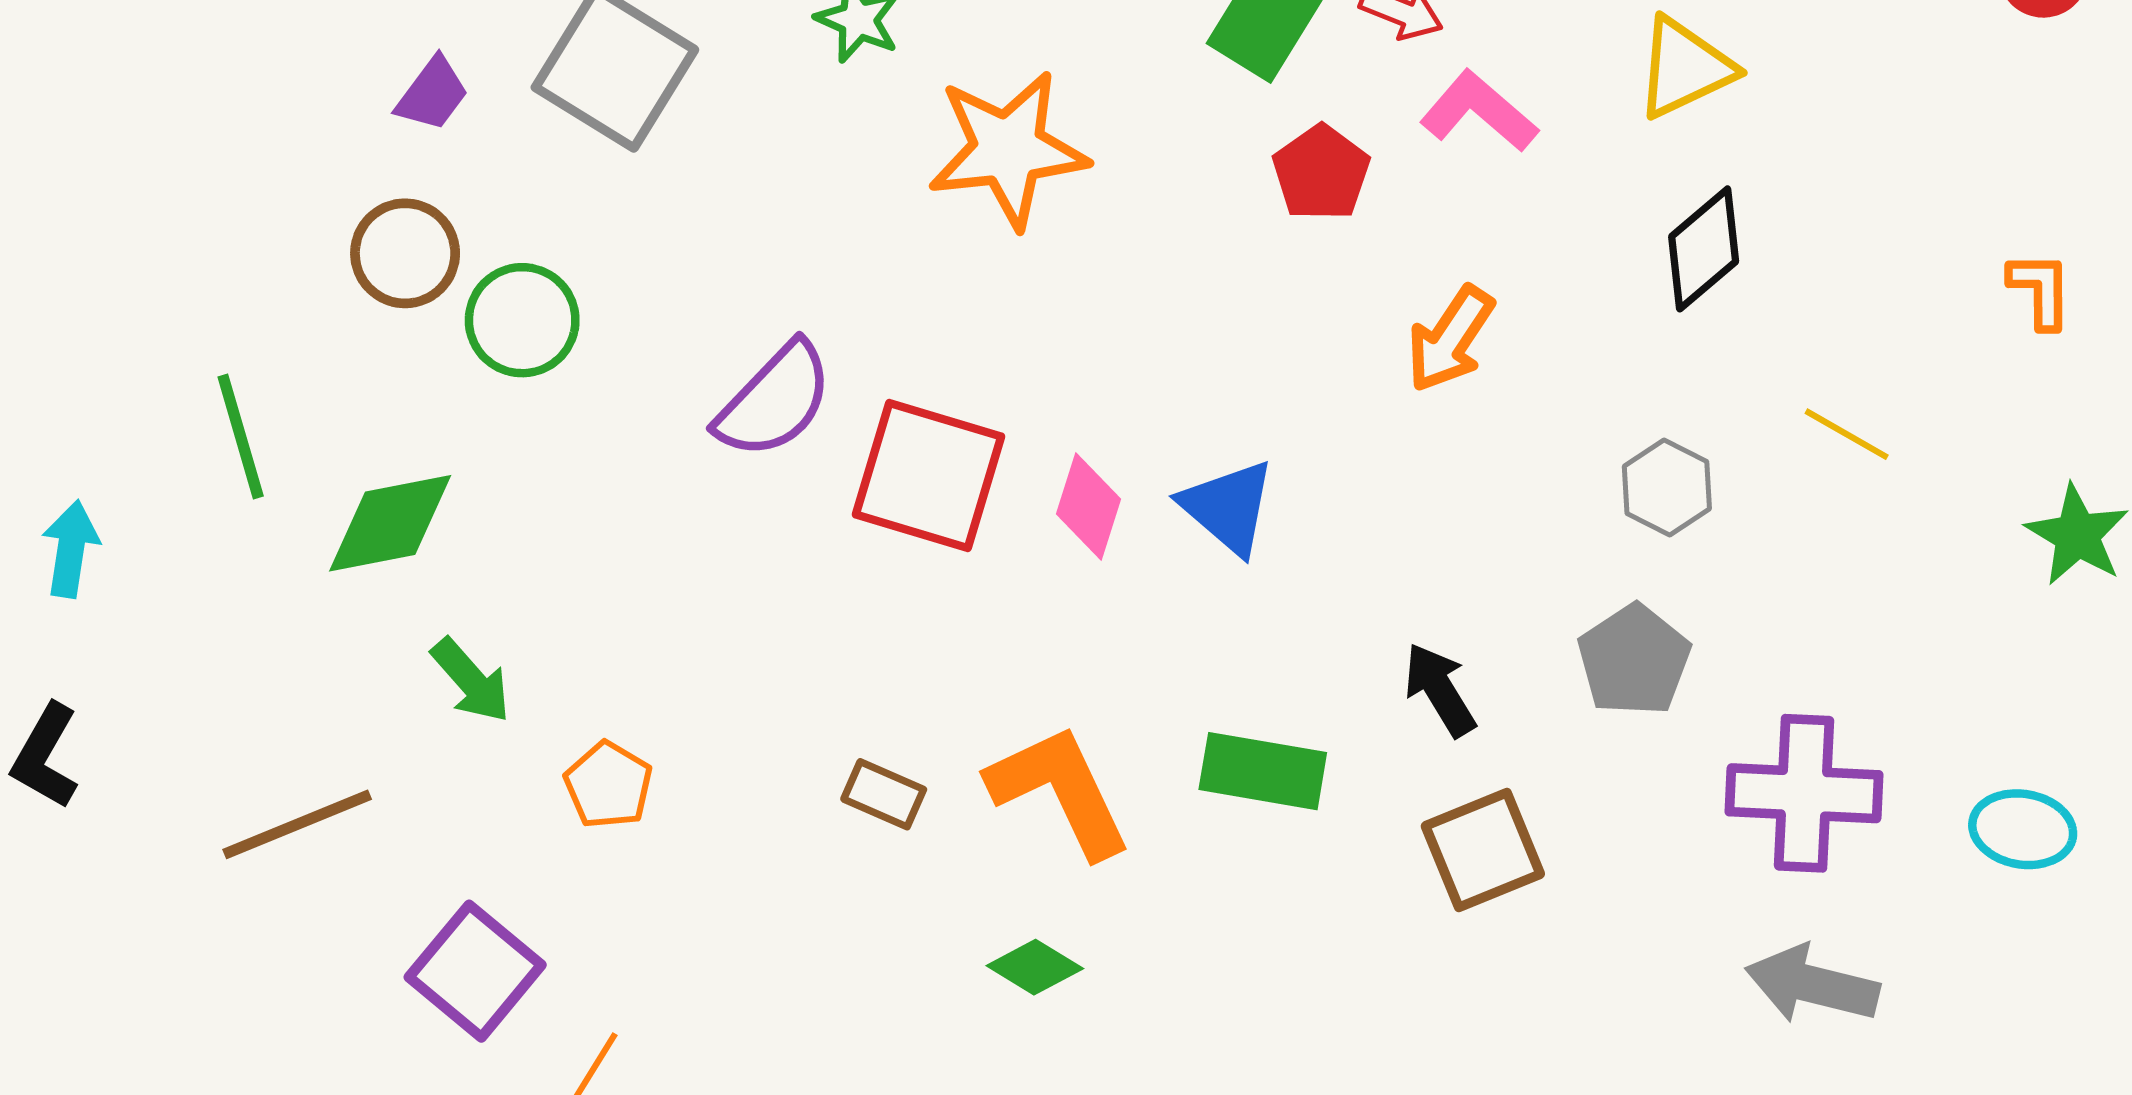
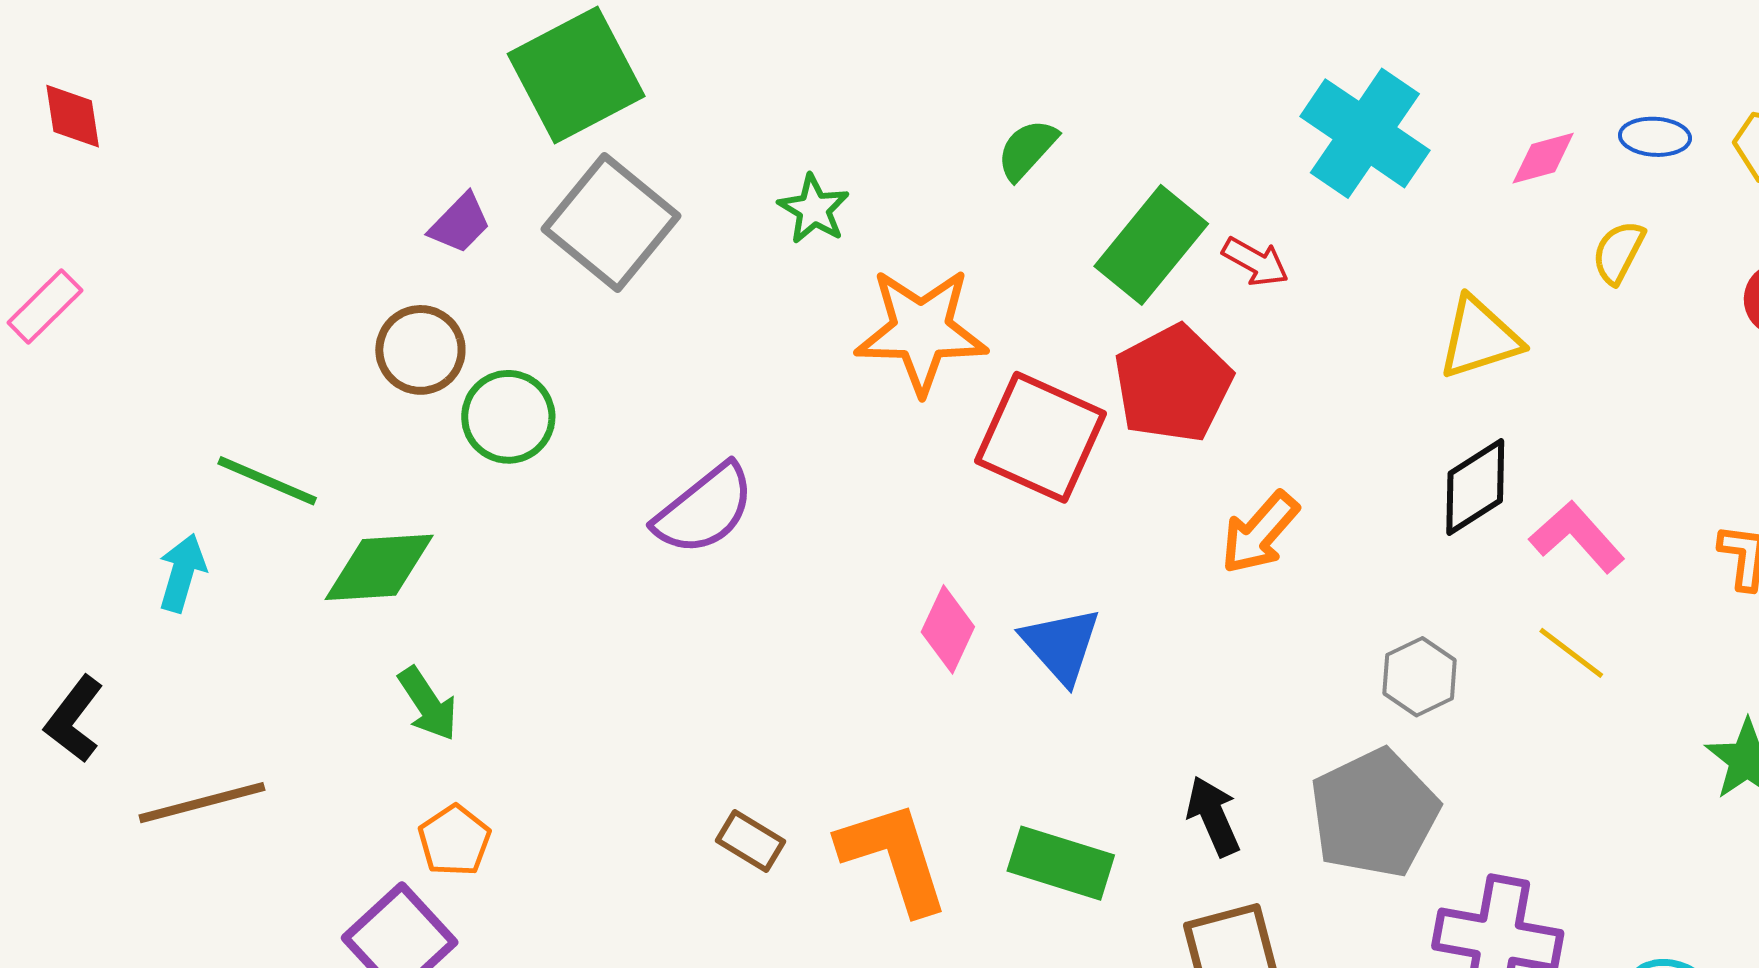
pink L-shape: (1479, 112) -> (1577, 537), moved
red pentagon: (1321, 173) -> (1173, 384), size x1.5
green line: (241, 437) -> (267, 481), turned -58
red square: (929, 476) -> (1041, 437), moved
cyan arrow: (71, 549) -> (182, 573), moved
gray pentagon: (1634, 660) -> (1374, 813), size x1.4
orange pentagon: (608, 785) -> (454, 841), moved
brown line: (297, 824) -> (202, 803), moved

